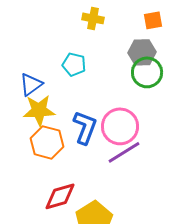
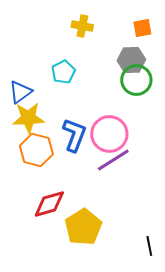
cyan pentagon: (74, 64) -> (63, 72), turned 30

